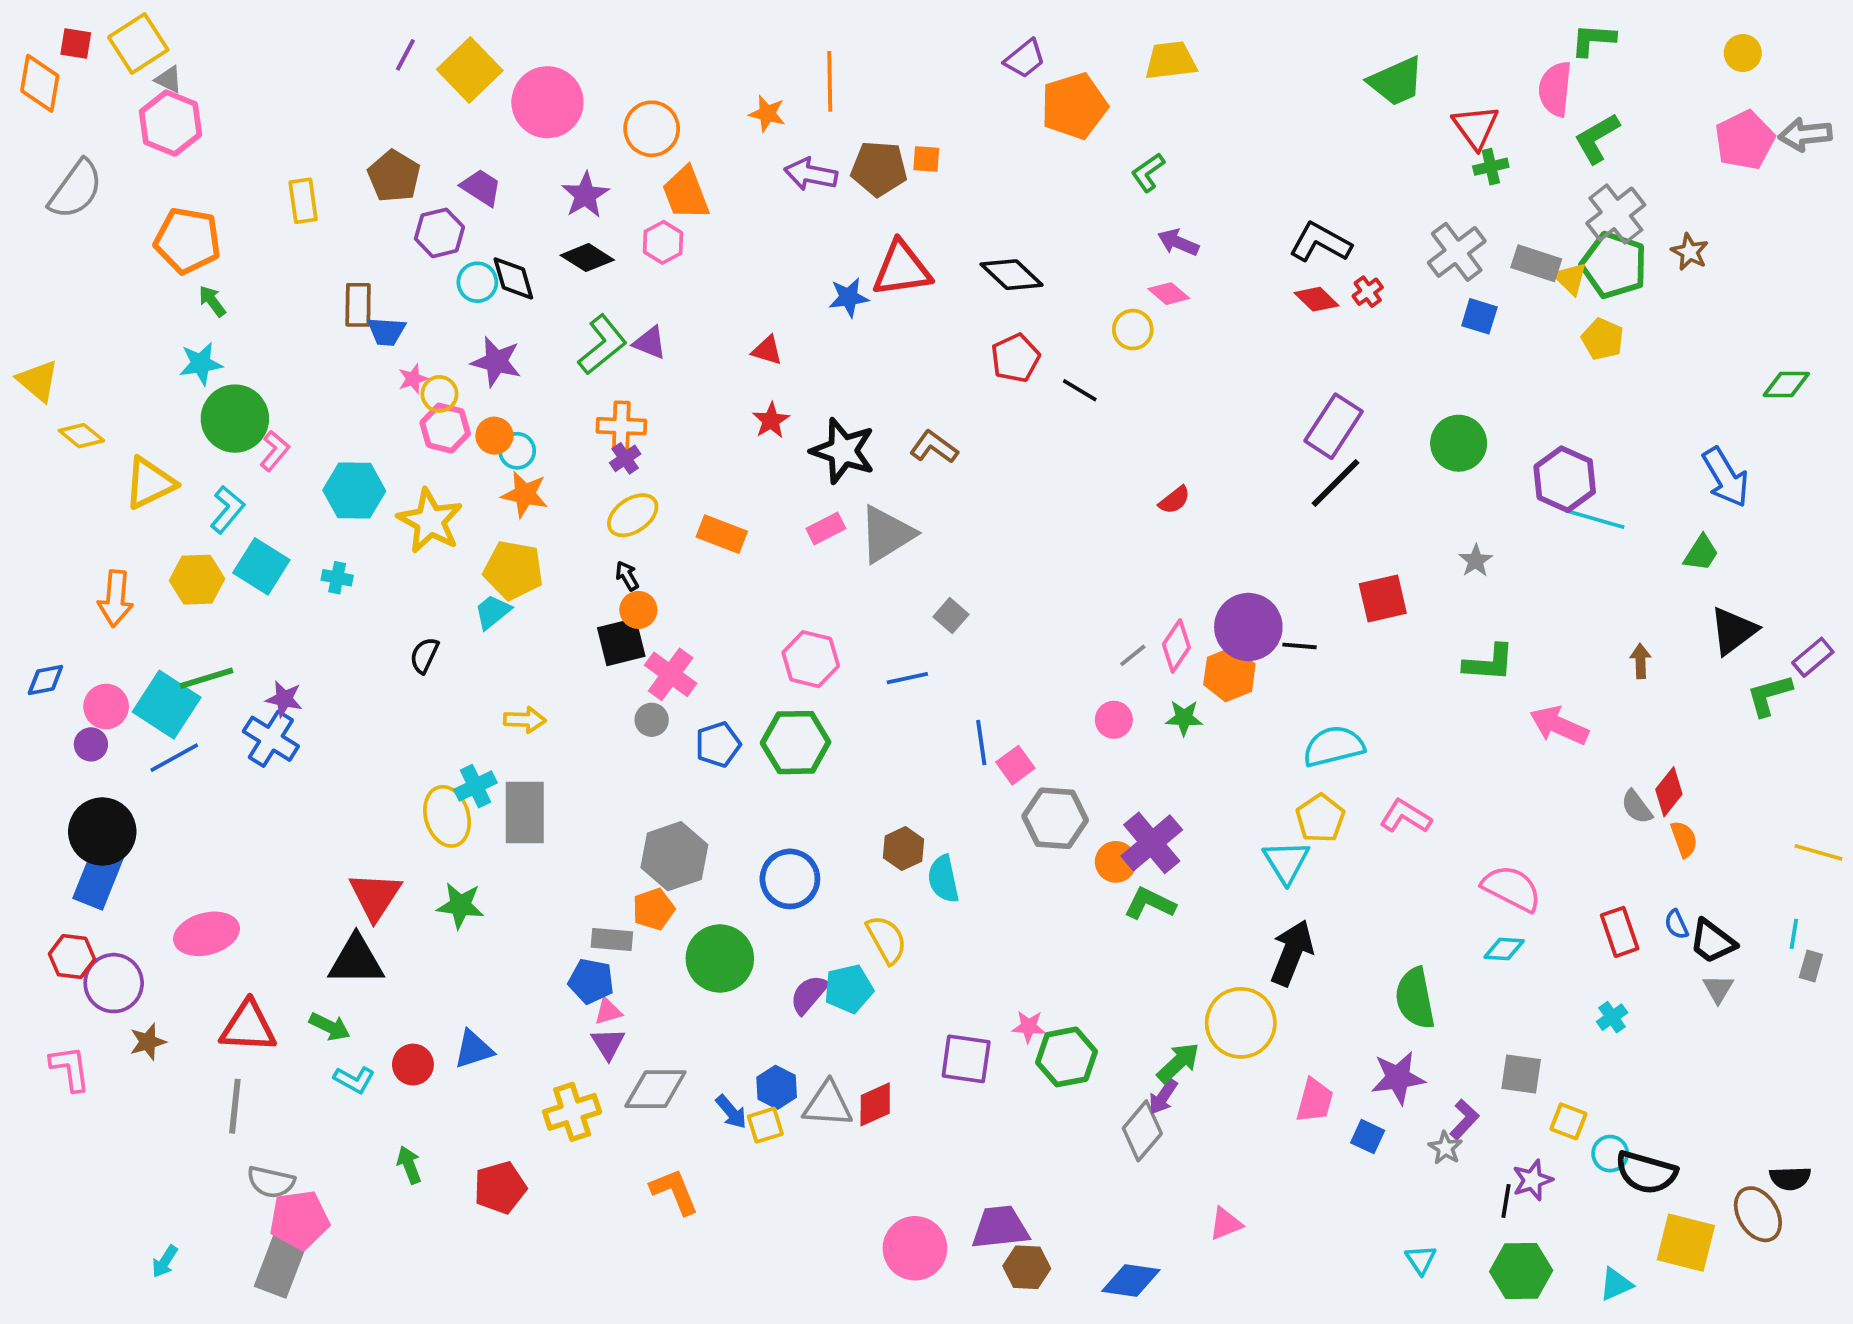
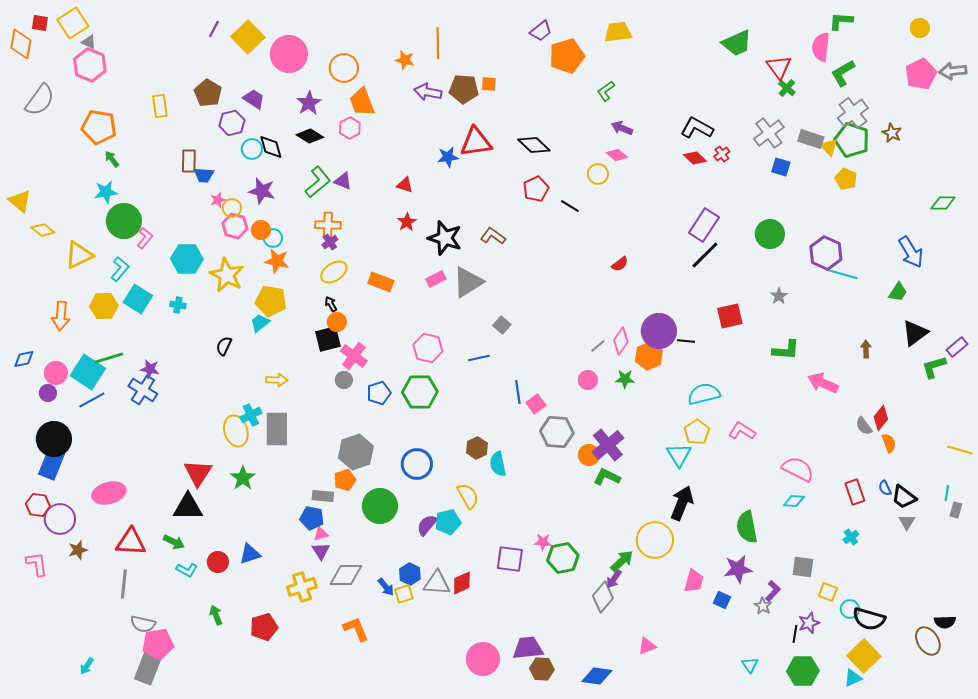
green cross: (1491, 167) -> (787, 88), turned -36
green star: (460, 905) -> (243, 478), turned 30
yellow square: (1686, 1243) -> (864, 656), moved, turned 32

